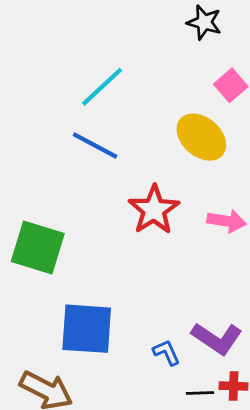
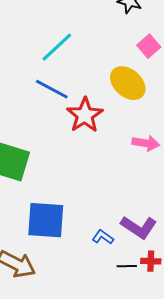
red star: (154, 210) -> (85, 115), moved
blue L-shape: (166, 352) -> (103, 237), turned -30

